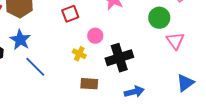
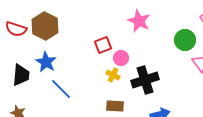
red square: (70, 14) -> (103, 45), moved
yellow cross: (79, 54) -> (113, 75), moved

